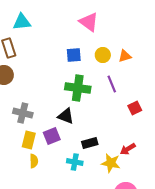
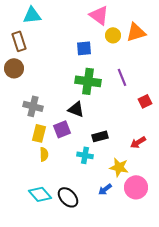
yellow circle: (103, 55) -> (113, 35), moved
orange triangle: (125, 56) -> (136, 32), moved, size x1.5
yellow star: (111, 163) -> (119, 167), moved

